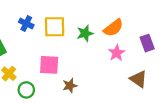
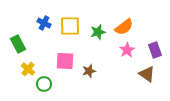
purple rectangle: (147, 43) -> (155, 50), moved
brown star: (70, 86) -> (89, 71), moved

